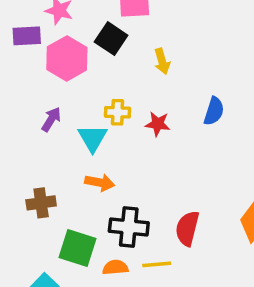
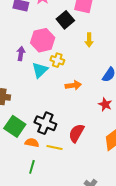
pink hexagon: (67, 58) -> (43, 40), moved
purple arrow: (51, 119) -> (21, 54), turned -40
red star: (158, 124) -> (105, 104), moved
orange arrow: (100, 182) -> (73, 85), moved, turned -35

